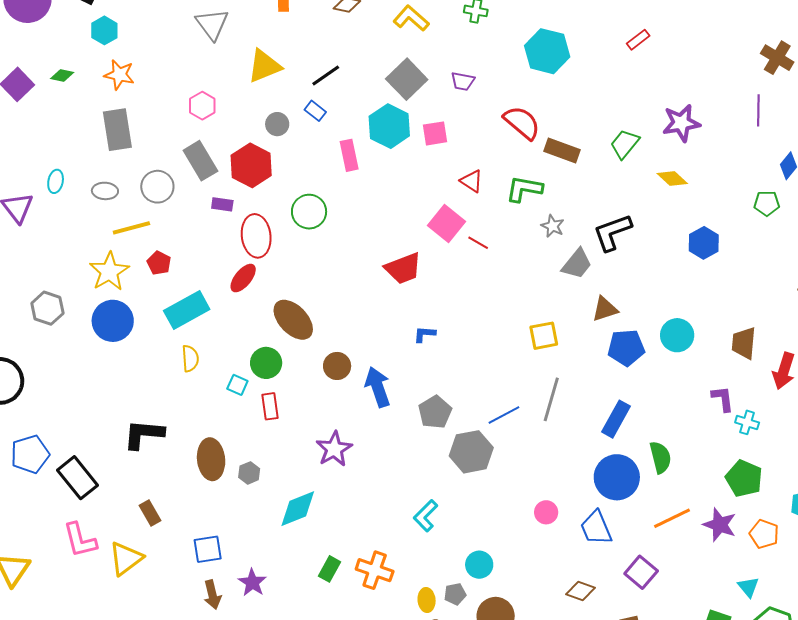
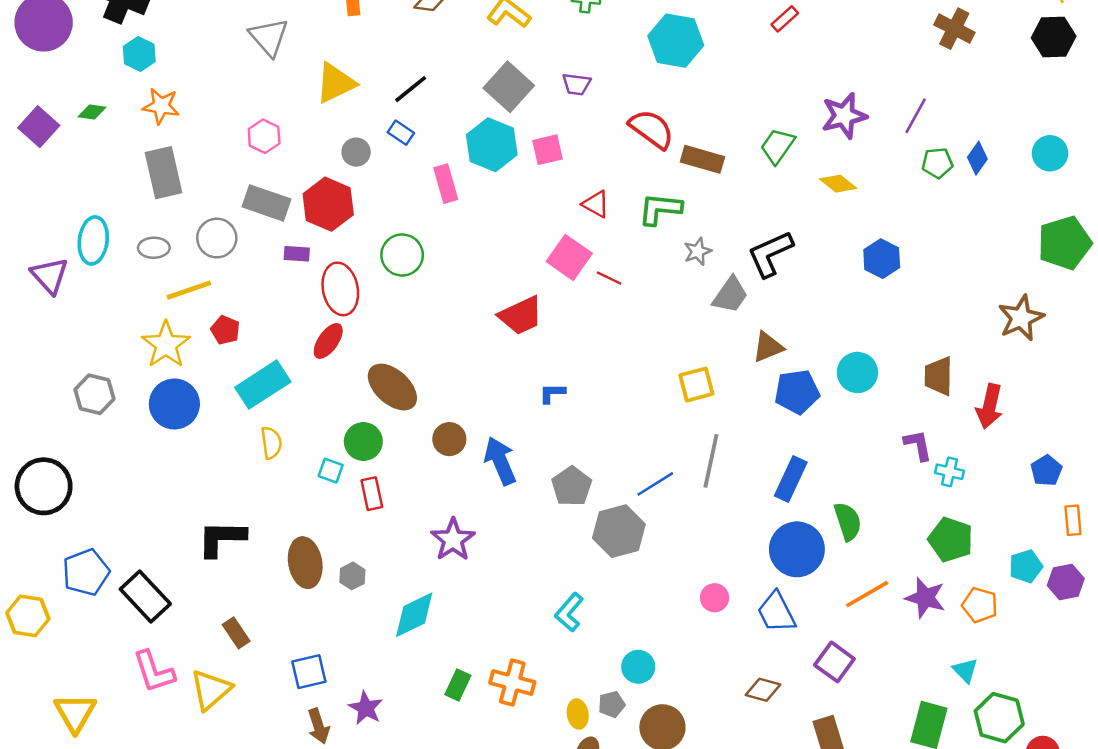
purple line: (758, 110) -> (916, 116), moved, turned 32
gray rectangle: (200, 161) -> (266, 203), turned -36
cyan ellipse: (56, 181) -> (93, 240), size x1.6
green pentagon: (767, 203) -> (937, 163), moved
gray star: (553, 226) -> (698, 251), turned 30

